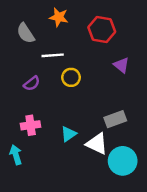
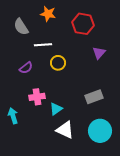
purple triangle: (121, 65) -> (99, 53), turned 32
pink cross: (31, 125) -> (37, 97), moved
white triangle: (97, 144) -> (65, 130), moved
cyan arrow: (16, 155) -> (13, 116), moved

